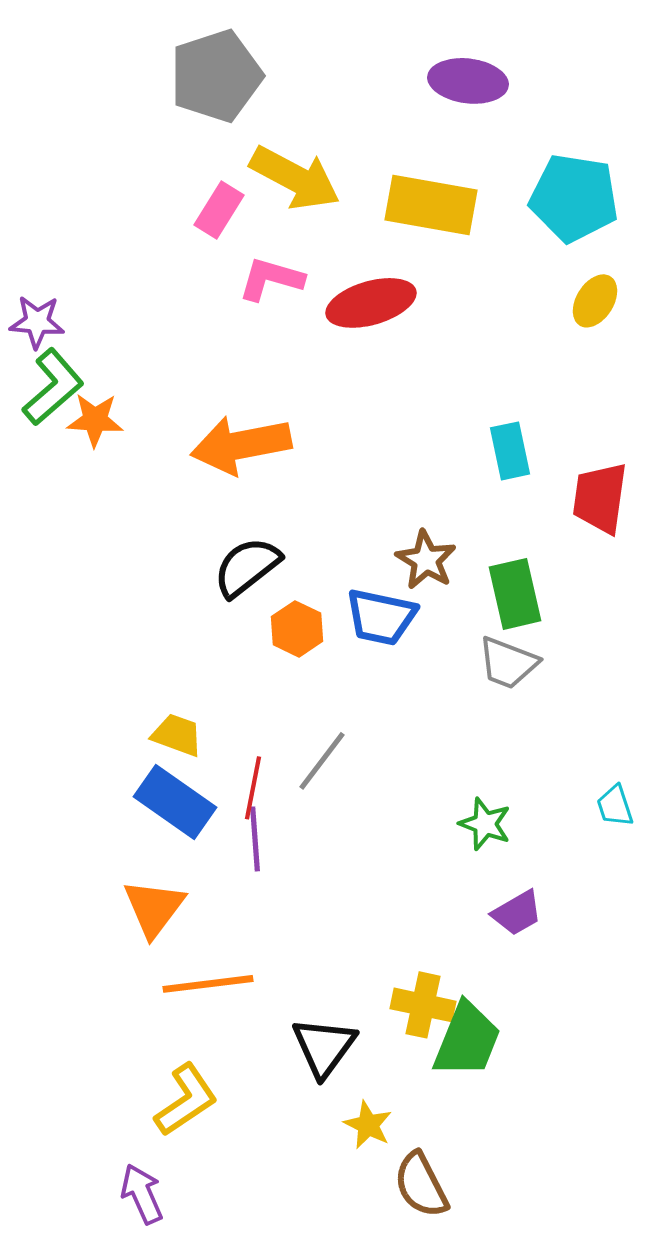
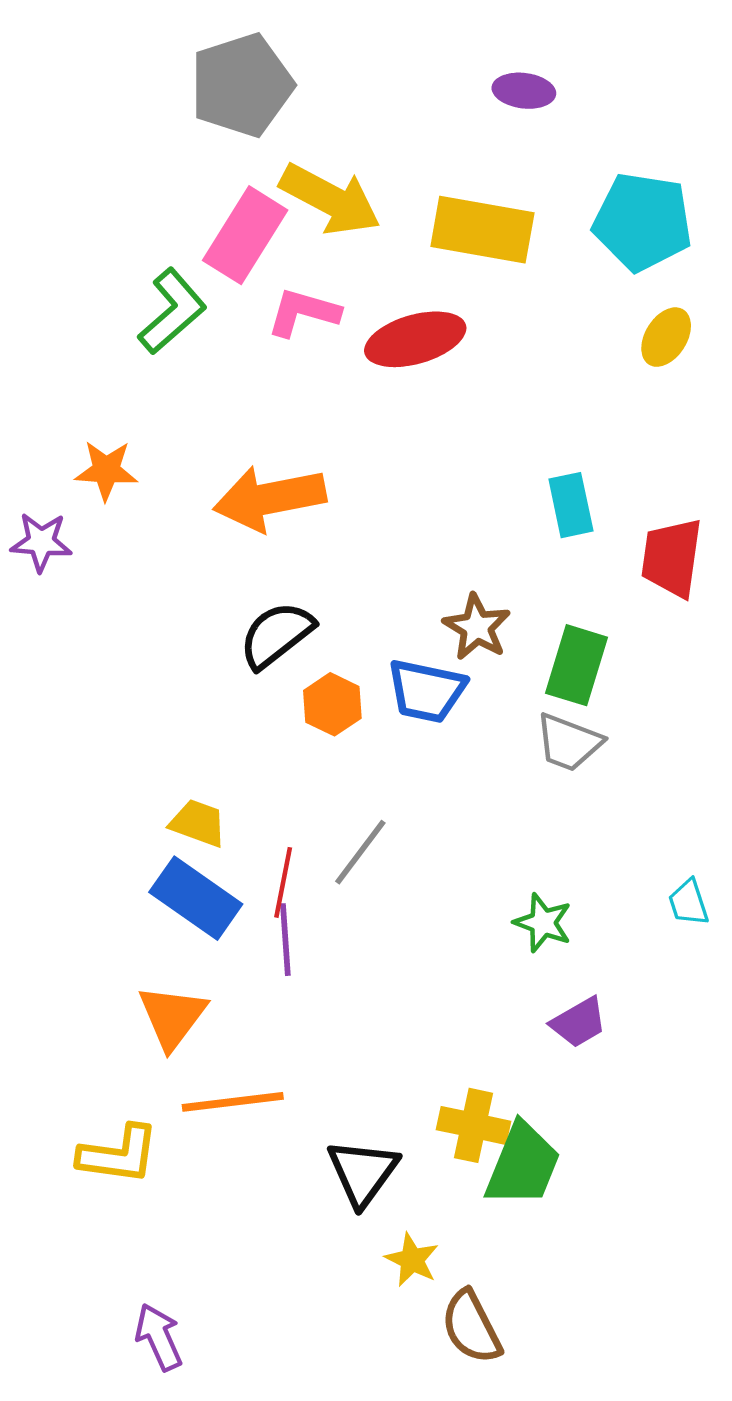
purple ellipse: (468, 81) -> (524, 91), size x0.7
pink rectangle: (219, 210) -> (245, 235), size x1.5
purple star: (37, 322) -> (41, 542), moved
green L-shape: (53, 387) -> (172, 311), moved
green rectangle: (515, 594) -> (577, 665), turned 30
yellow L-shape: (186, 1100) -> (119, 1155), moved, turned 42

